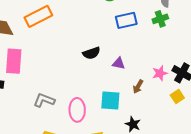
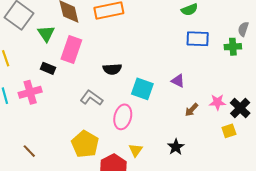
black semicircle: (91, 53) -> (112, 69), moved
cyan square: (110, 100) -> (142, 89), moved

